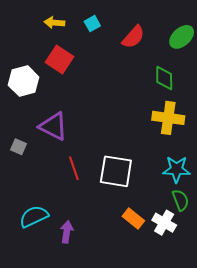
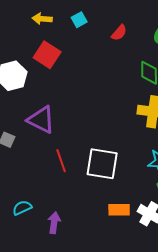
red semicircle: (133, 37) -> (119, 33), size x0.7
cyan semicircle: (34, 216) -> (22, 208), size x0.7
orange rectangle: (133, 219) -> (119, 210), turned -40

